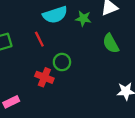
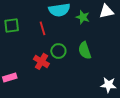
green semicircle: (111, 43) -> (85, 50), moved

